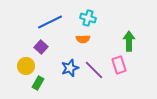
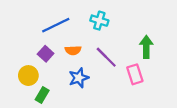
orange semicircle: (83, 39) -> (73, 50), moved
purple line: (94, 70) -> (106, 57), moved

